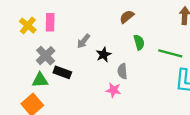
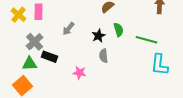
black star: (103, 55) -> (99, 36), moved
pink star: (113, 90) -> (80, 73), moved

